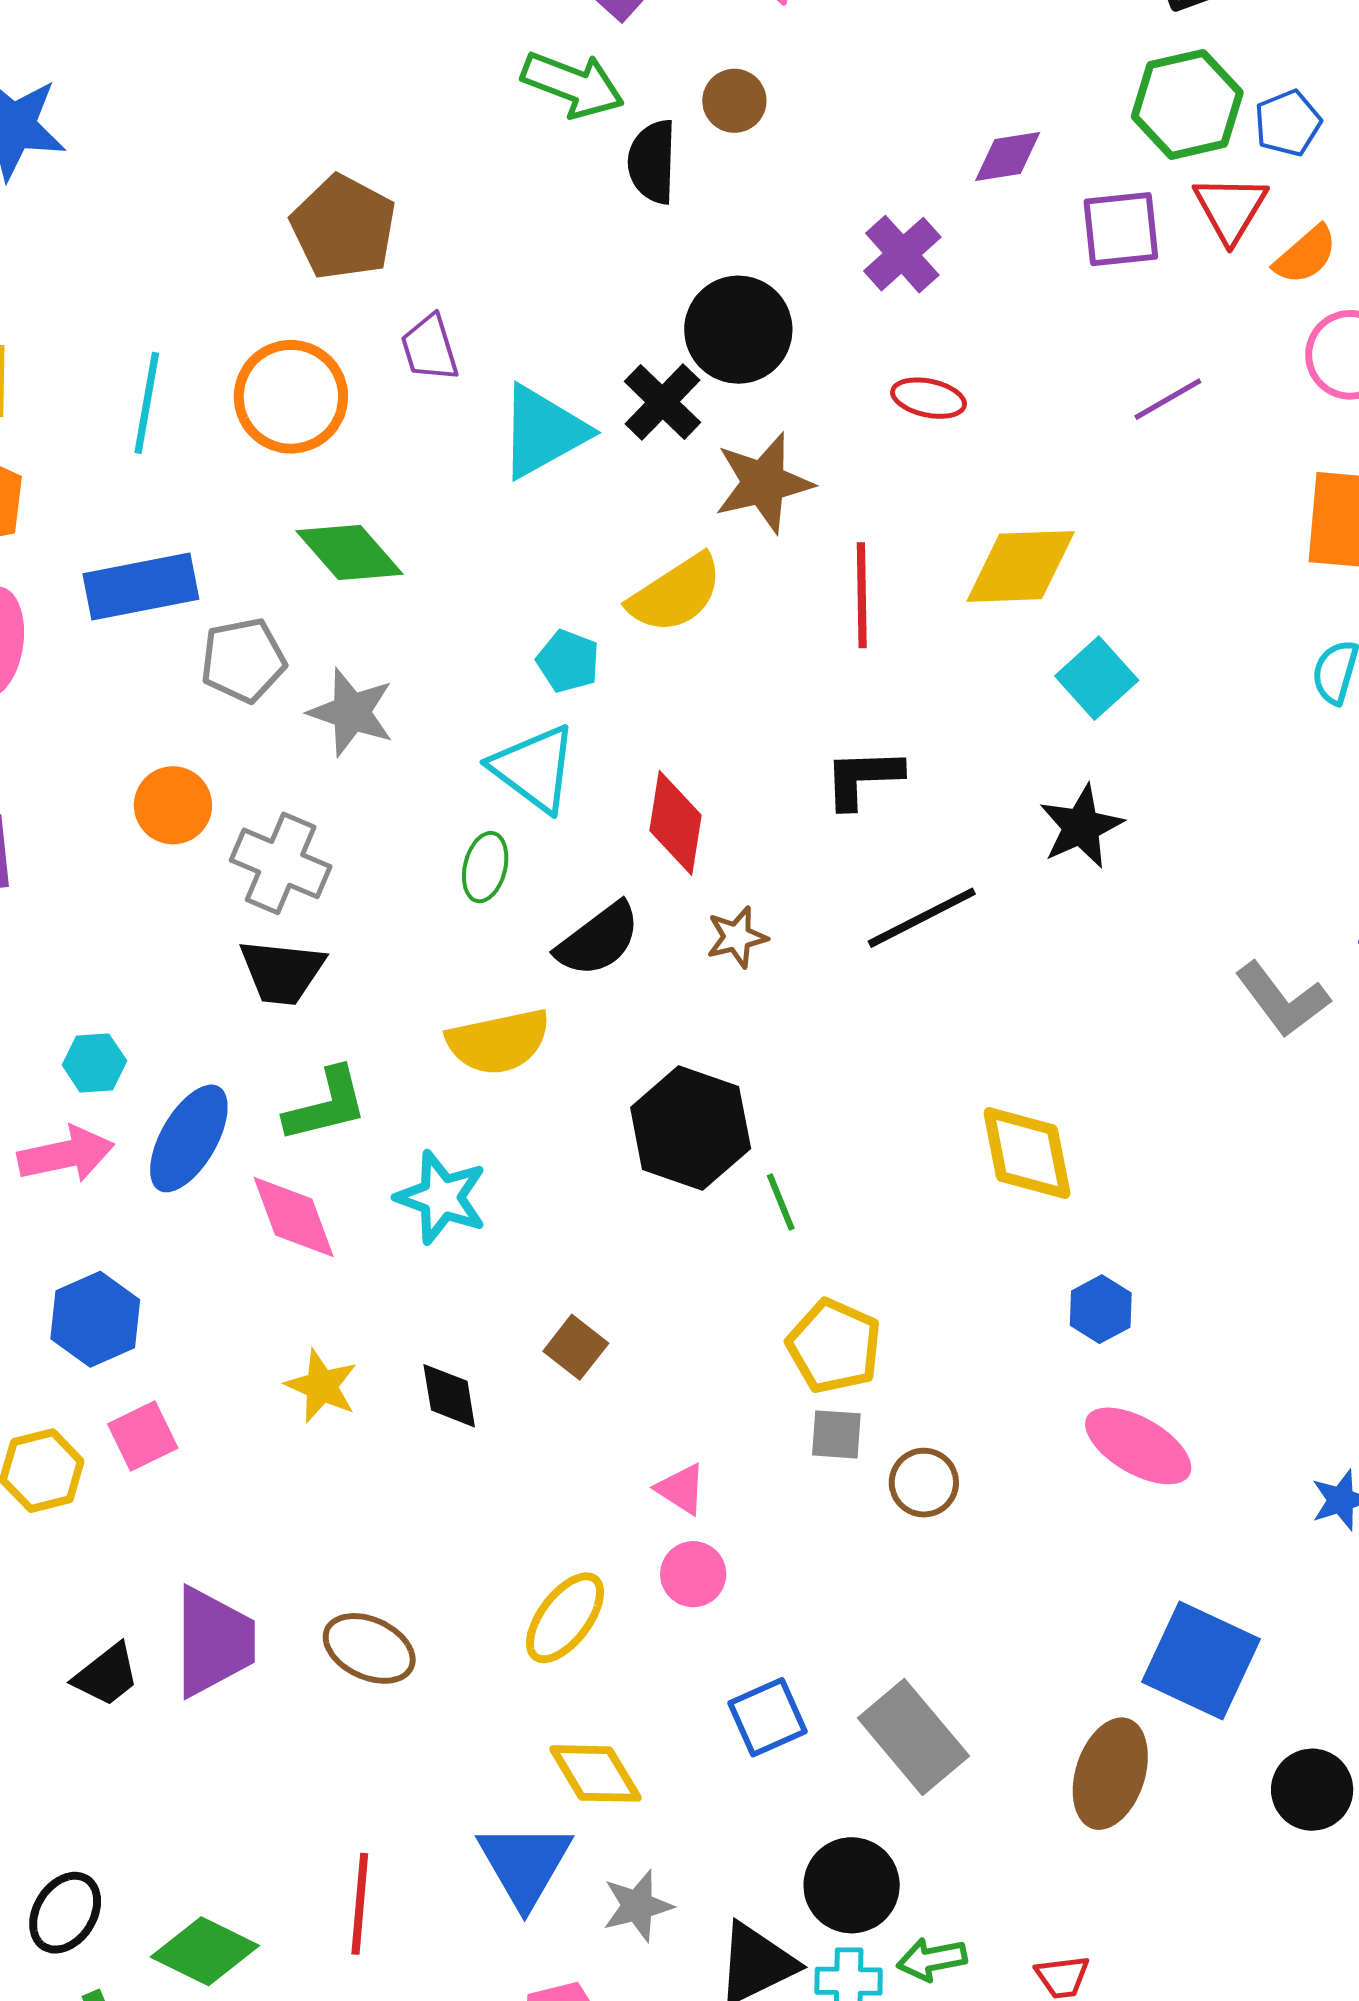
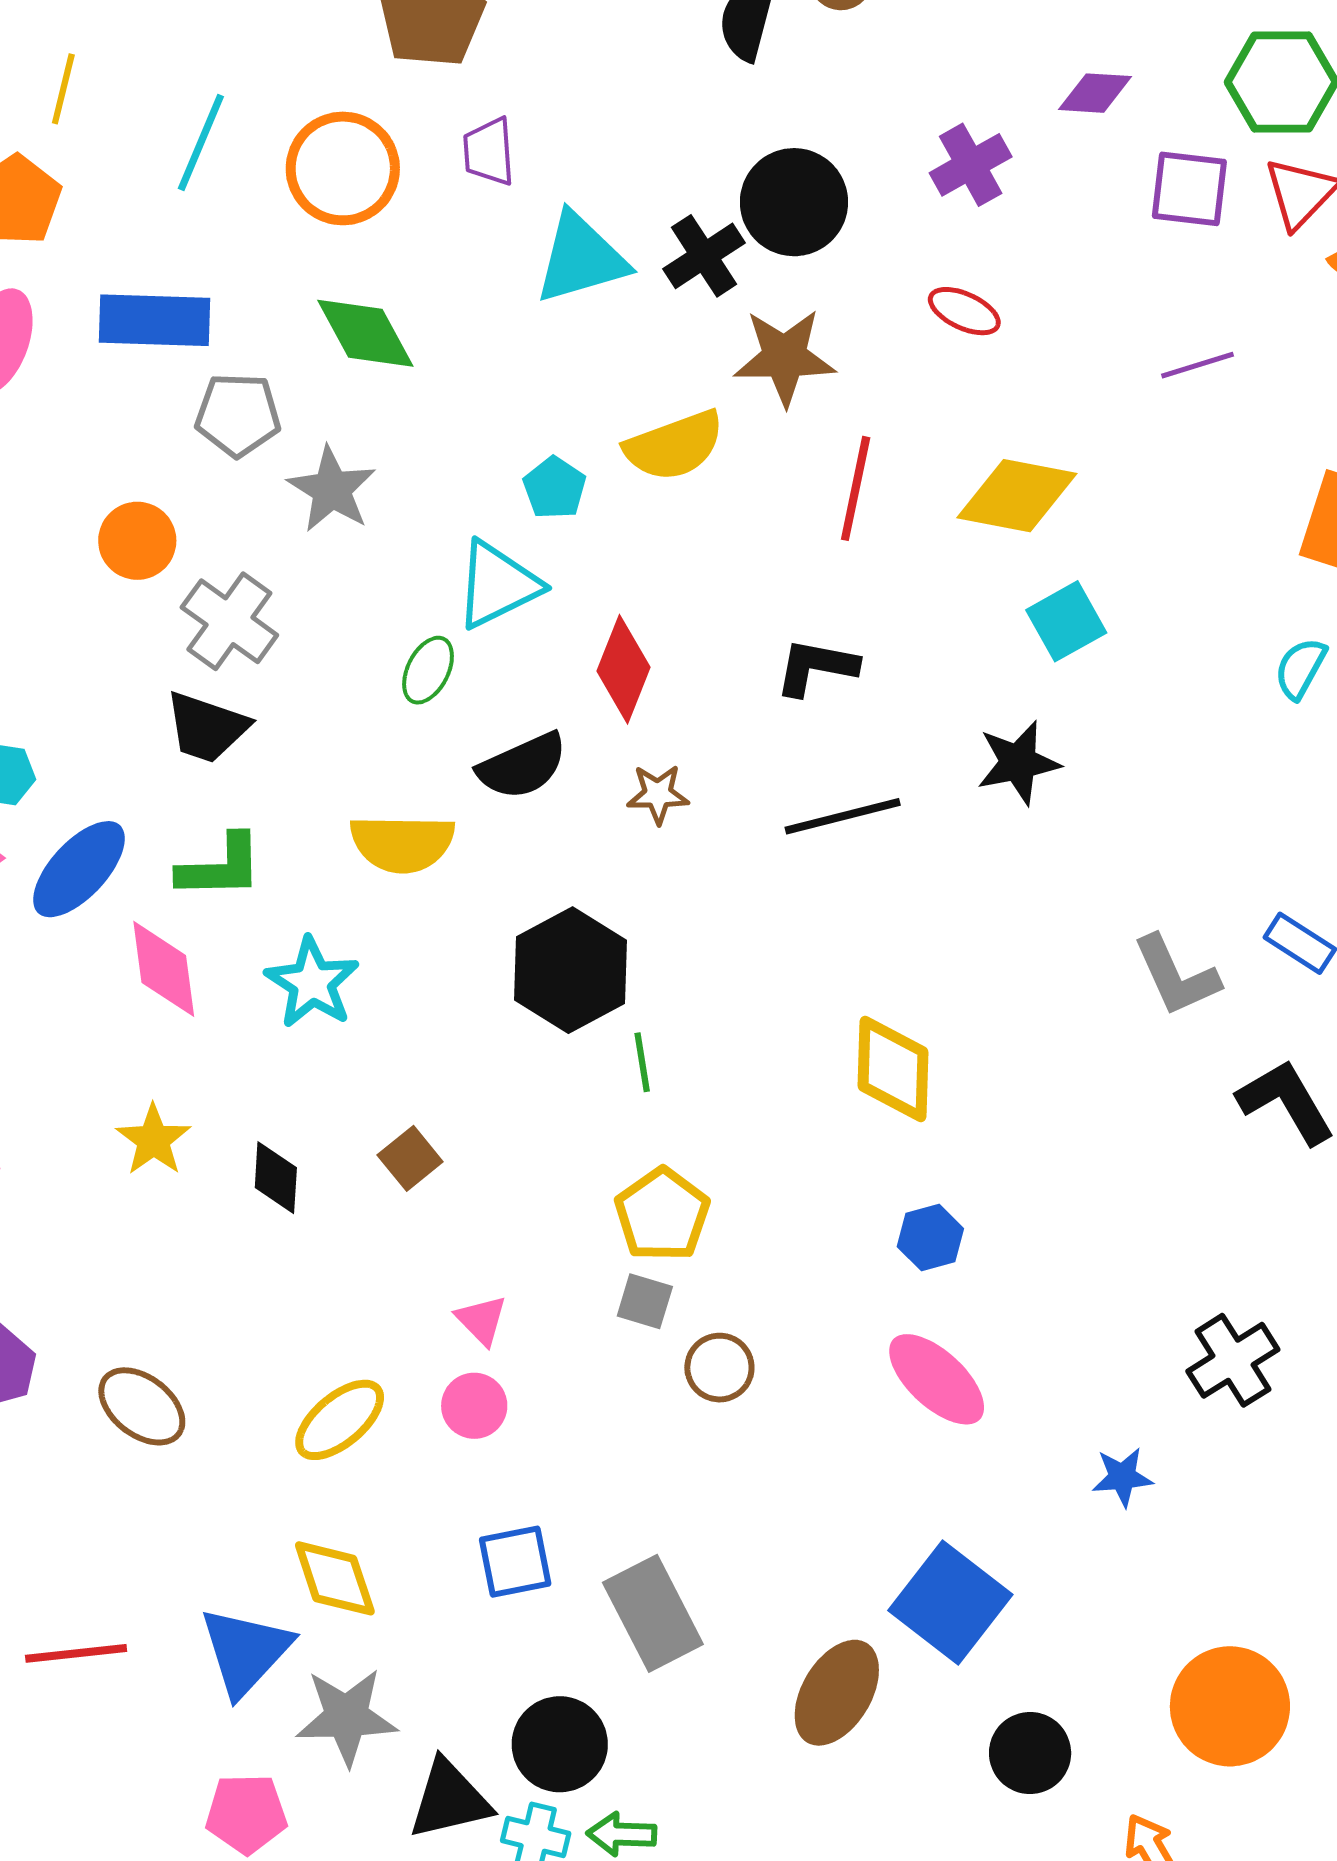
cyan triangle: (534, 768) -> (498, 585), turned 44
red line: (360, 1904) -> (76, 1653), turned 66
gray star: (638, 1906) -> (347, 1717), size x1.4

